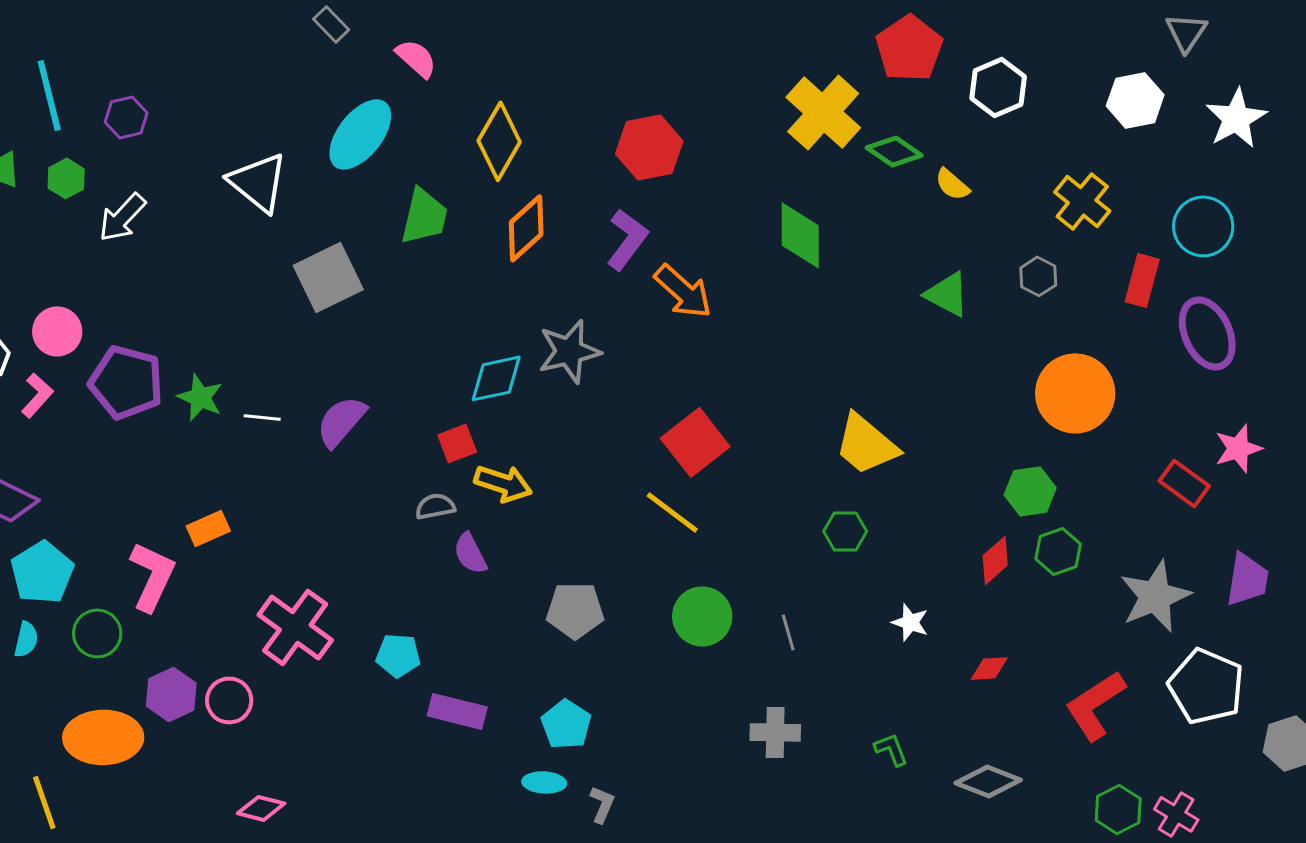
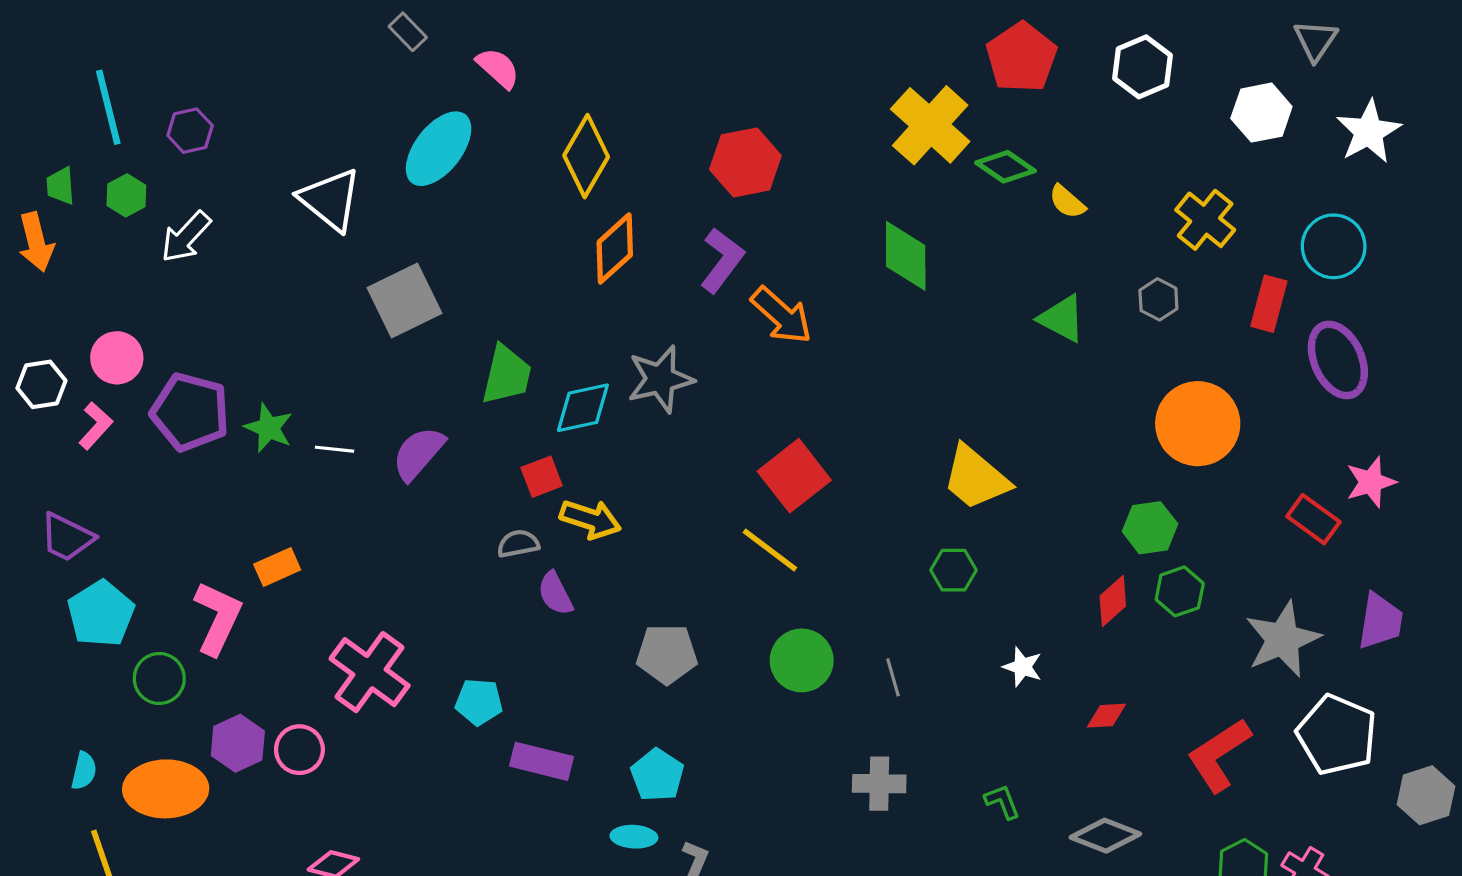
white hexagon: (998, 87) -> (1143, 67), moved
green trapezoid: (424, 216) -> (506, 375), moved
cyan semicircle: (26, 639) -> (84, 771), moved

